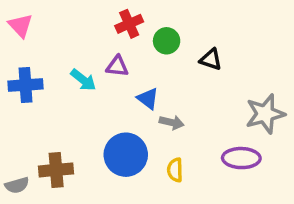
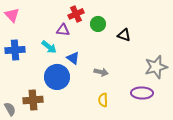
purple triangle: (117, 66) -> (63, 30), moved
blue triangle: (148, 99) -> (73, 58), moved
blue circle: (126, 155) -> (57, 77), moved
gray semicircle: (17, 185) -> (10, 109), turned -104

